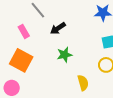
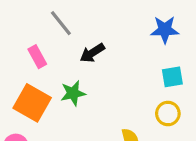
green star: (65, 55) -> (73, 93), moved

